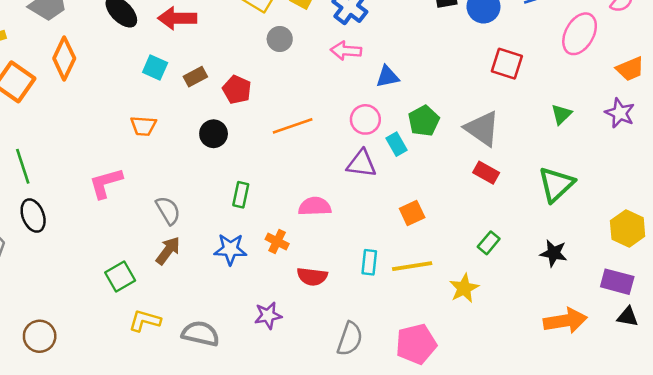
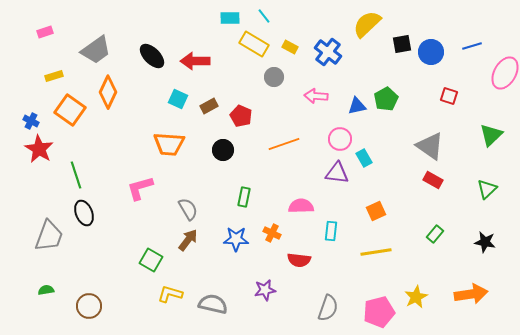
pink arrow: (346, 51) -> (316, 96), moved
red square: (507, 64) -> (449, 96), size x0.7
green triangle: (561, 114) -> (491, 135), size x1.4
green pentagon: (424, 121) -> (386, 99), moved
orange trapezoid: (143, 126) -> (169, 144), size x1.5
green triangle: (556, 184) -> (487, 189), size x0.7
cyan rectangle: (369, 262) -> (331, 231), moved
green square: (120, 277) -> (151, 260), turned -30
yellow star: (464, 288) -> (416, 297), moved
orange arrow: (565, 321) -> (471, 294), moved

